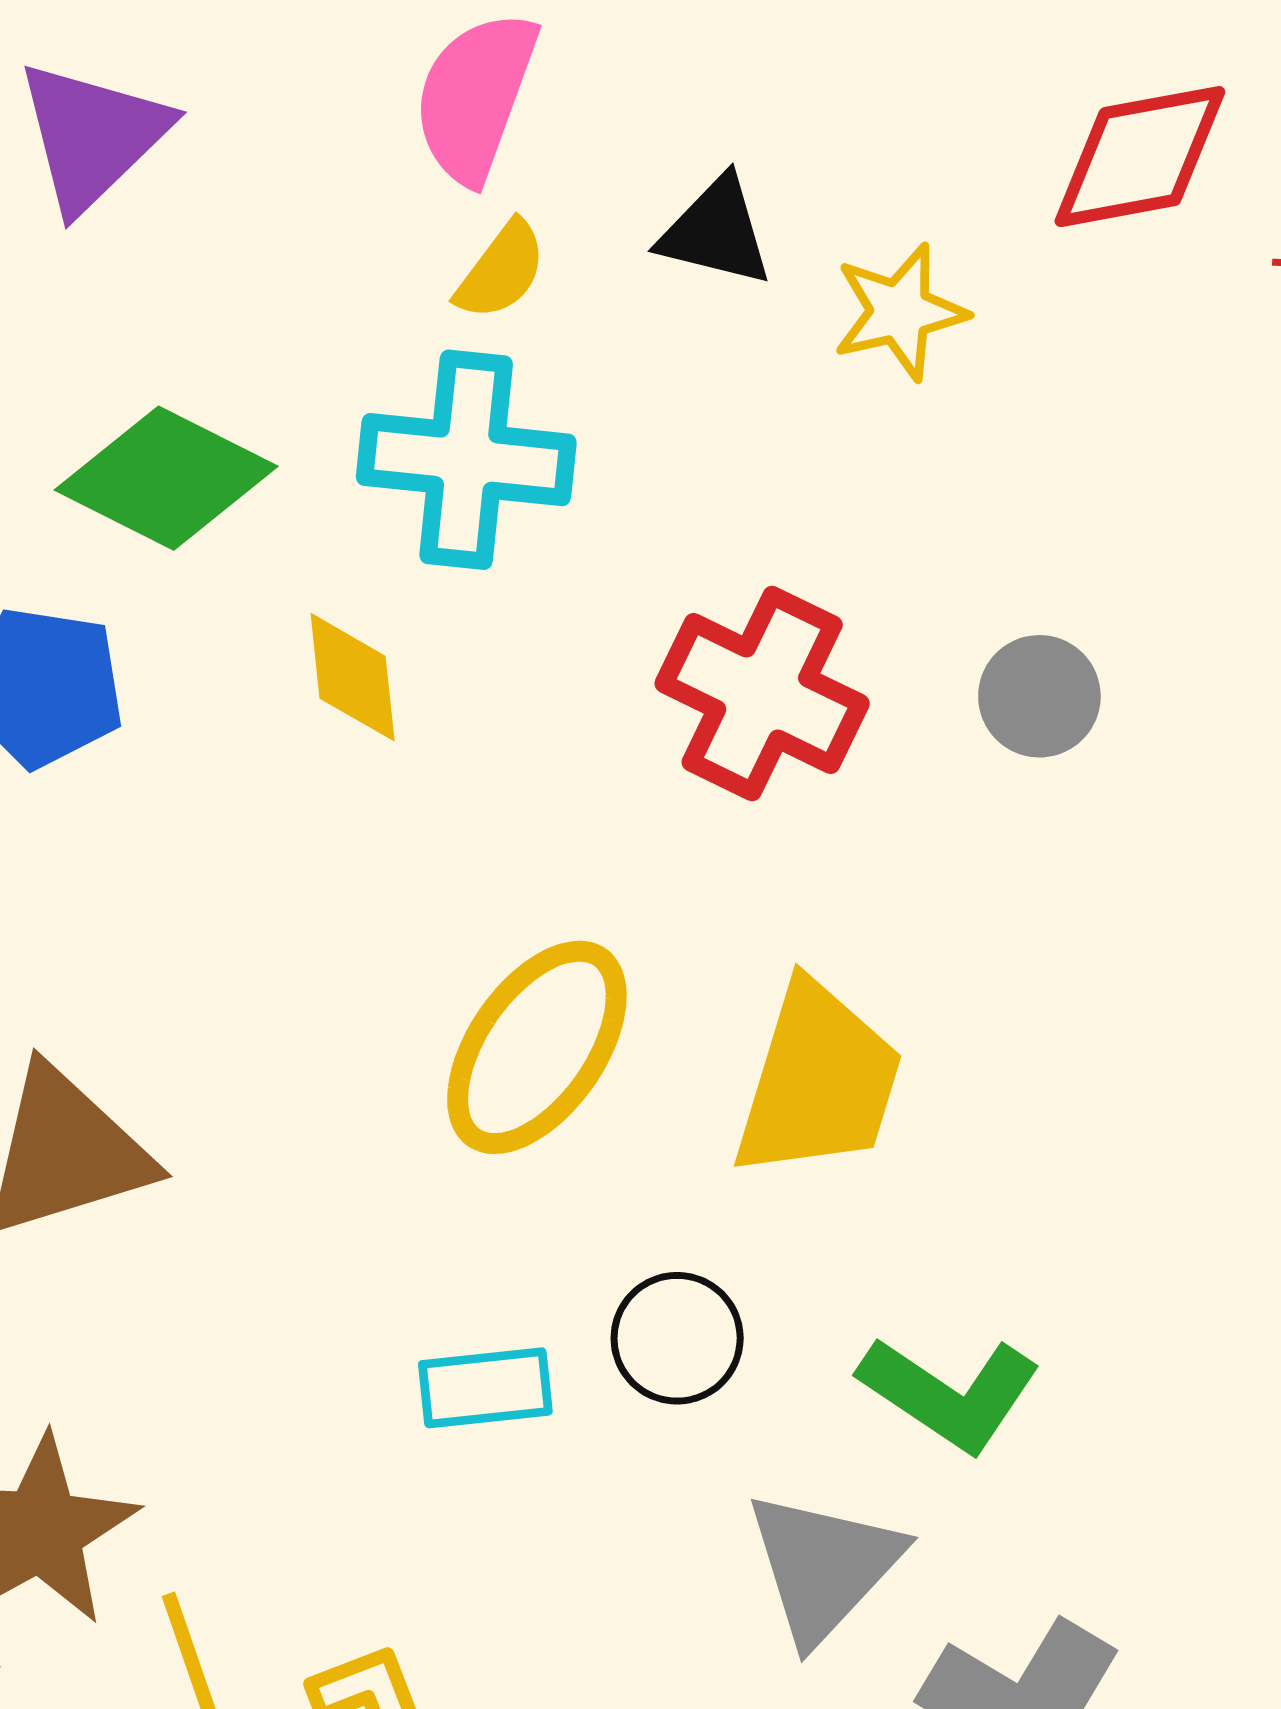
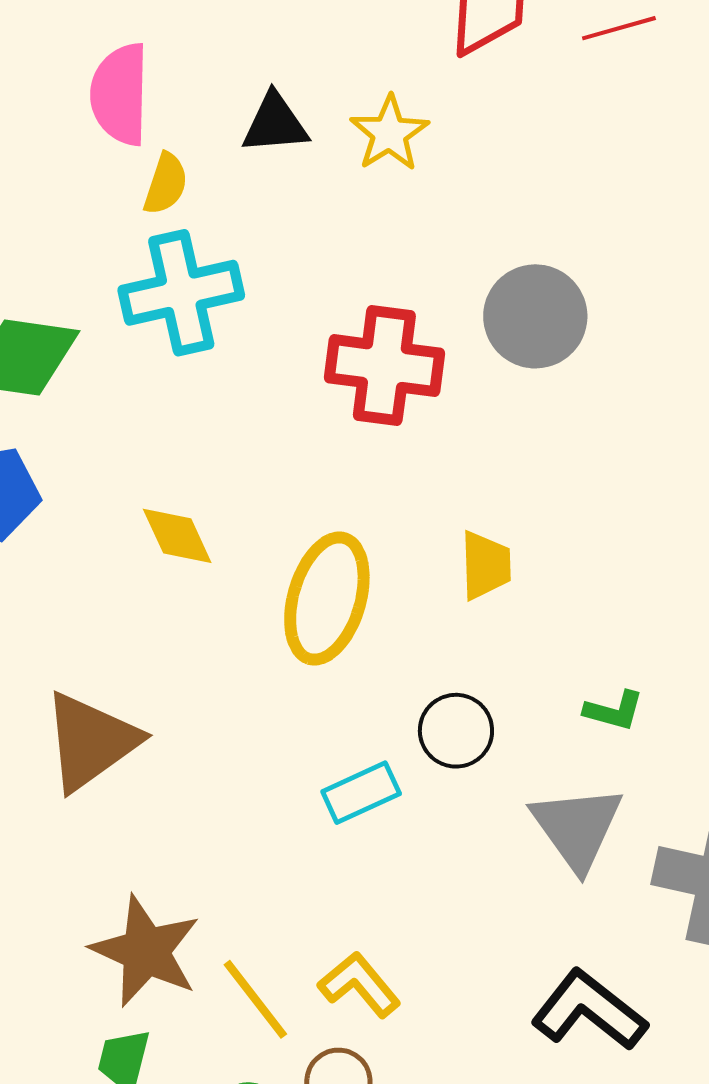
yellow diamond: (353, 677) -> (177, 536), moved
gray circle: (1039, 696) -> (535, 316), size x1.5
yellow trapezoid: (818, 1081) -> (486, 565), size x0.6
green L-shape: (950, 1393) -> (614, 711), size x0.6

